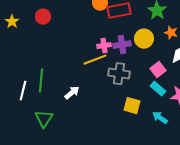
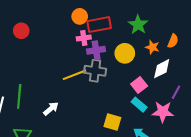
purple cross: (122, 45) -> (96, 50), moved
pink cross: (104, 46) -> (84, 38), moved
gray cross: (119, 74) -> (95, 71), moved

